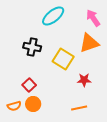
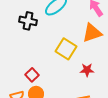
black cross: (32, 47) -> (28, 21), moved

